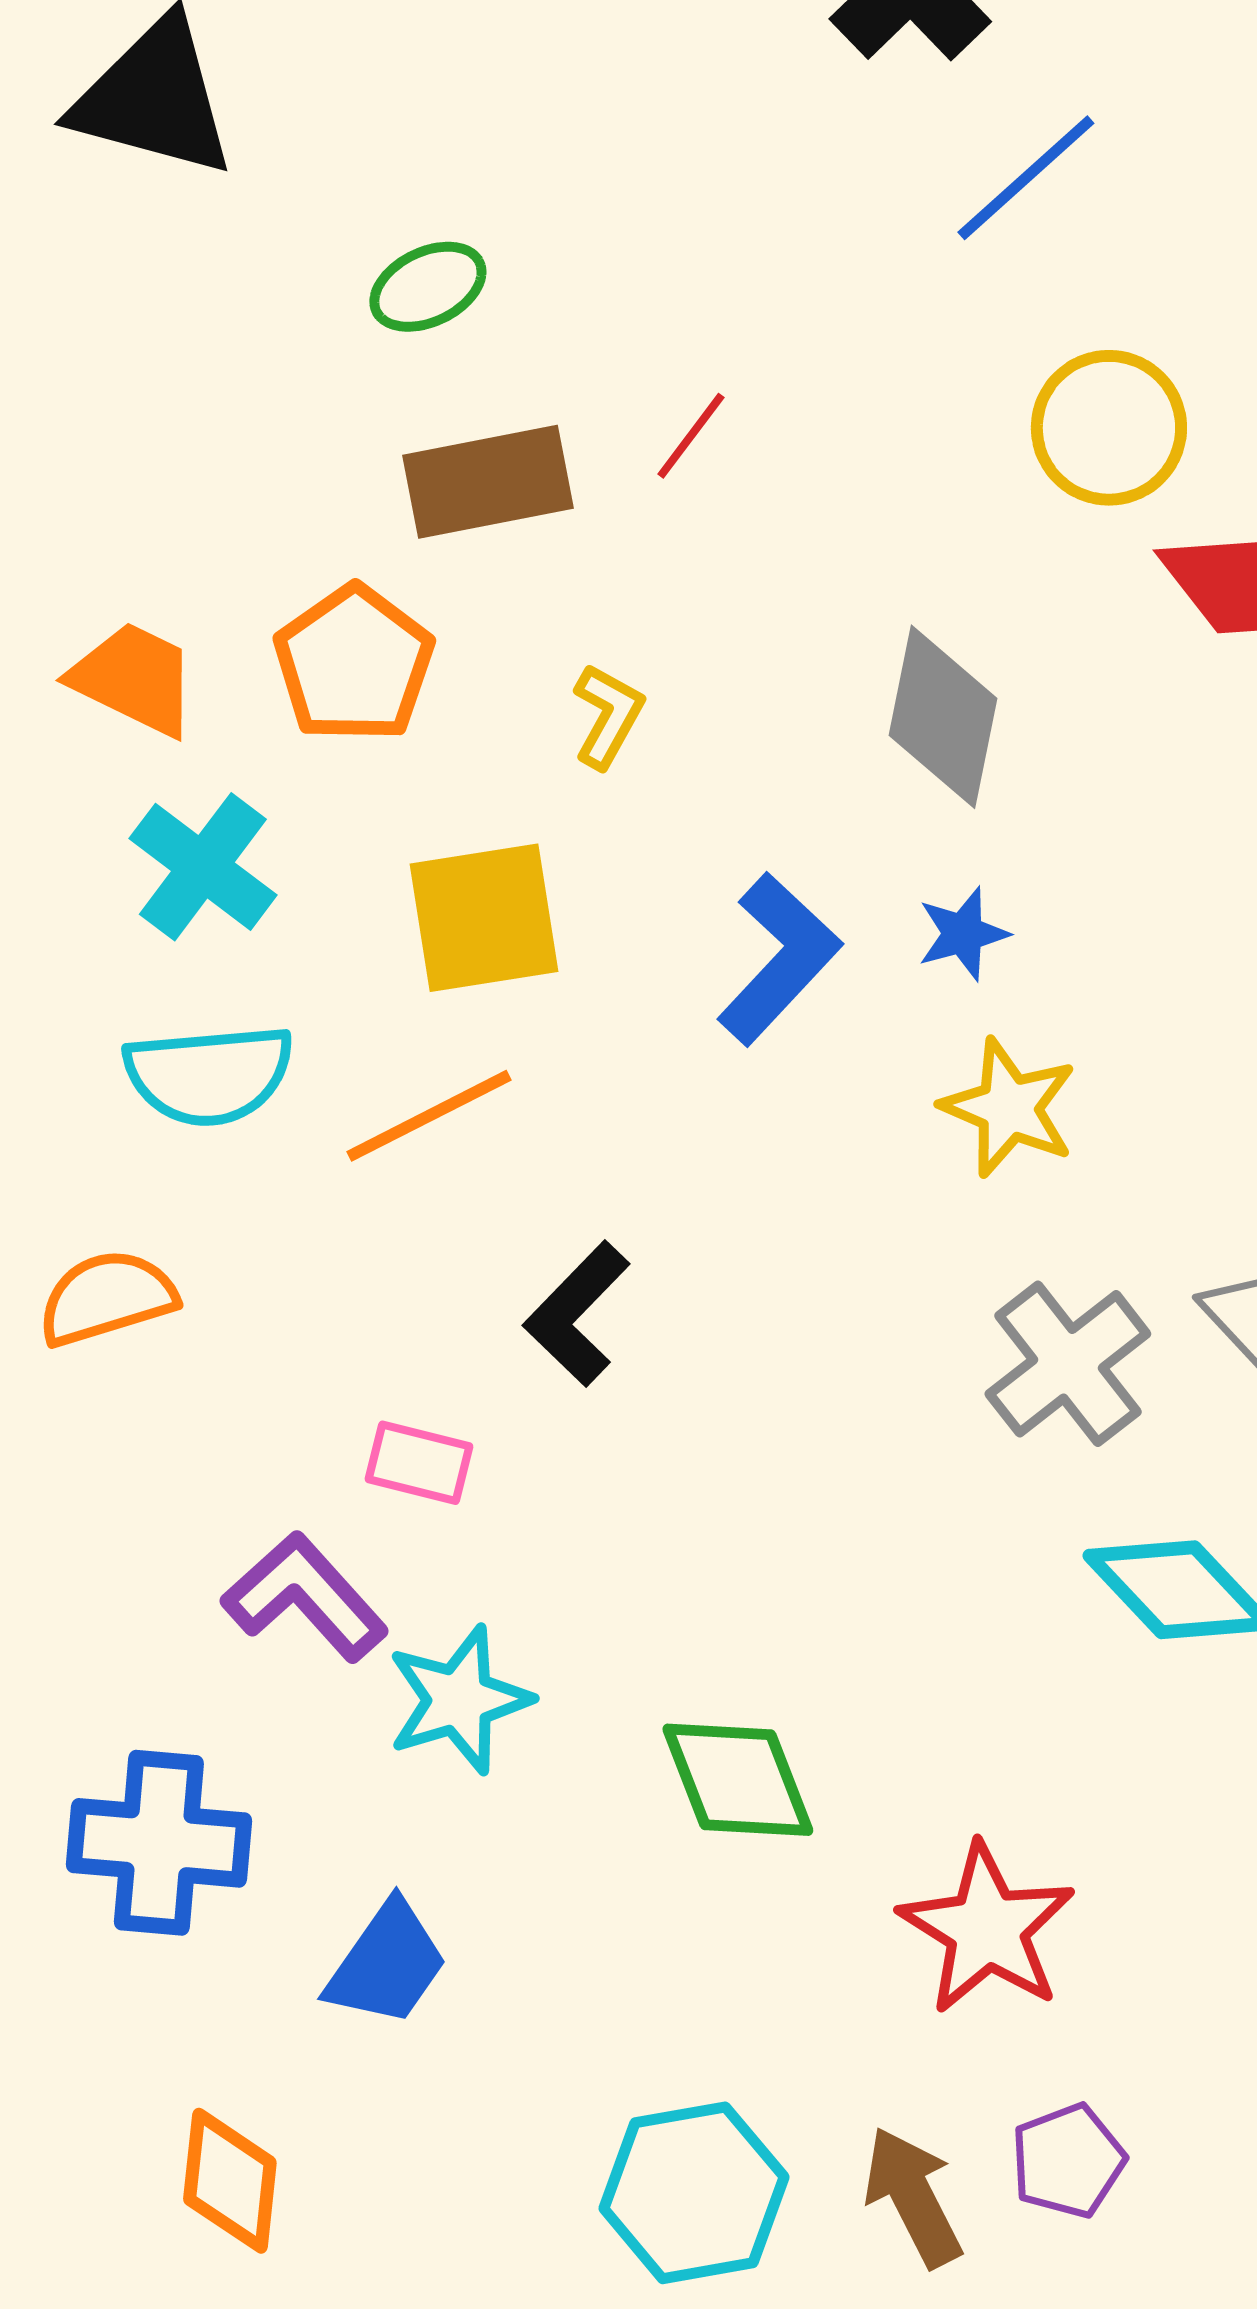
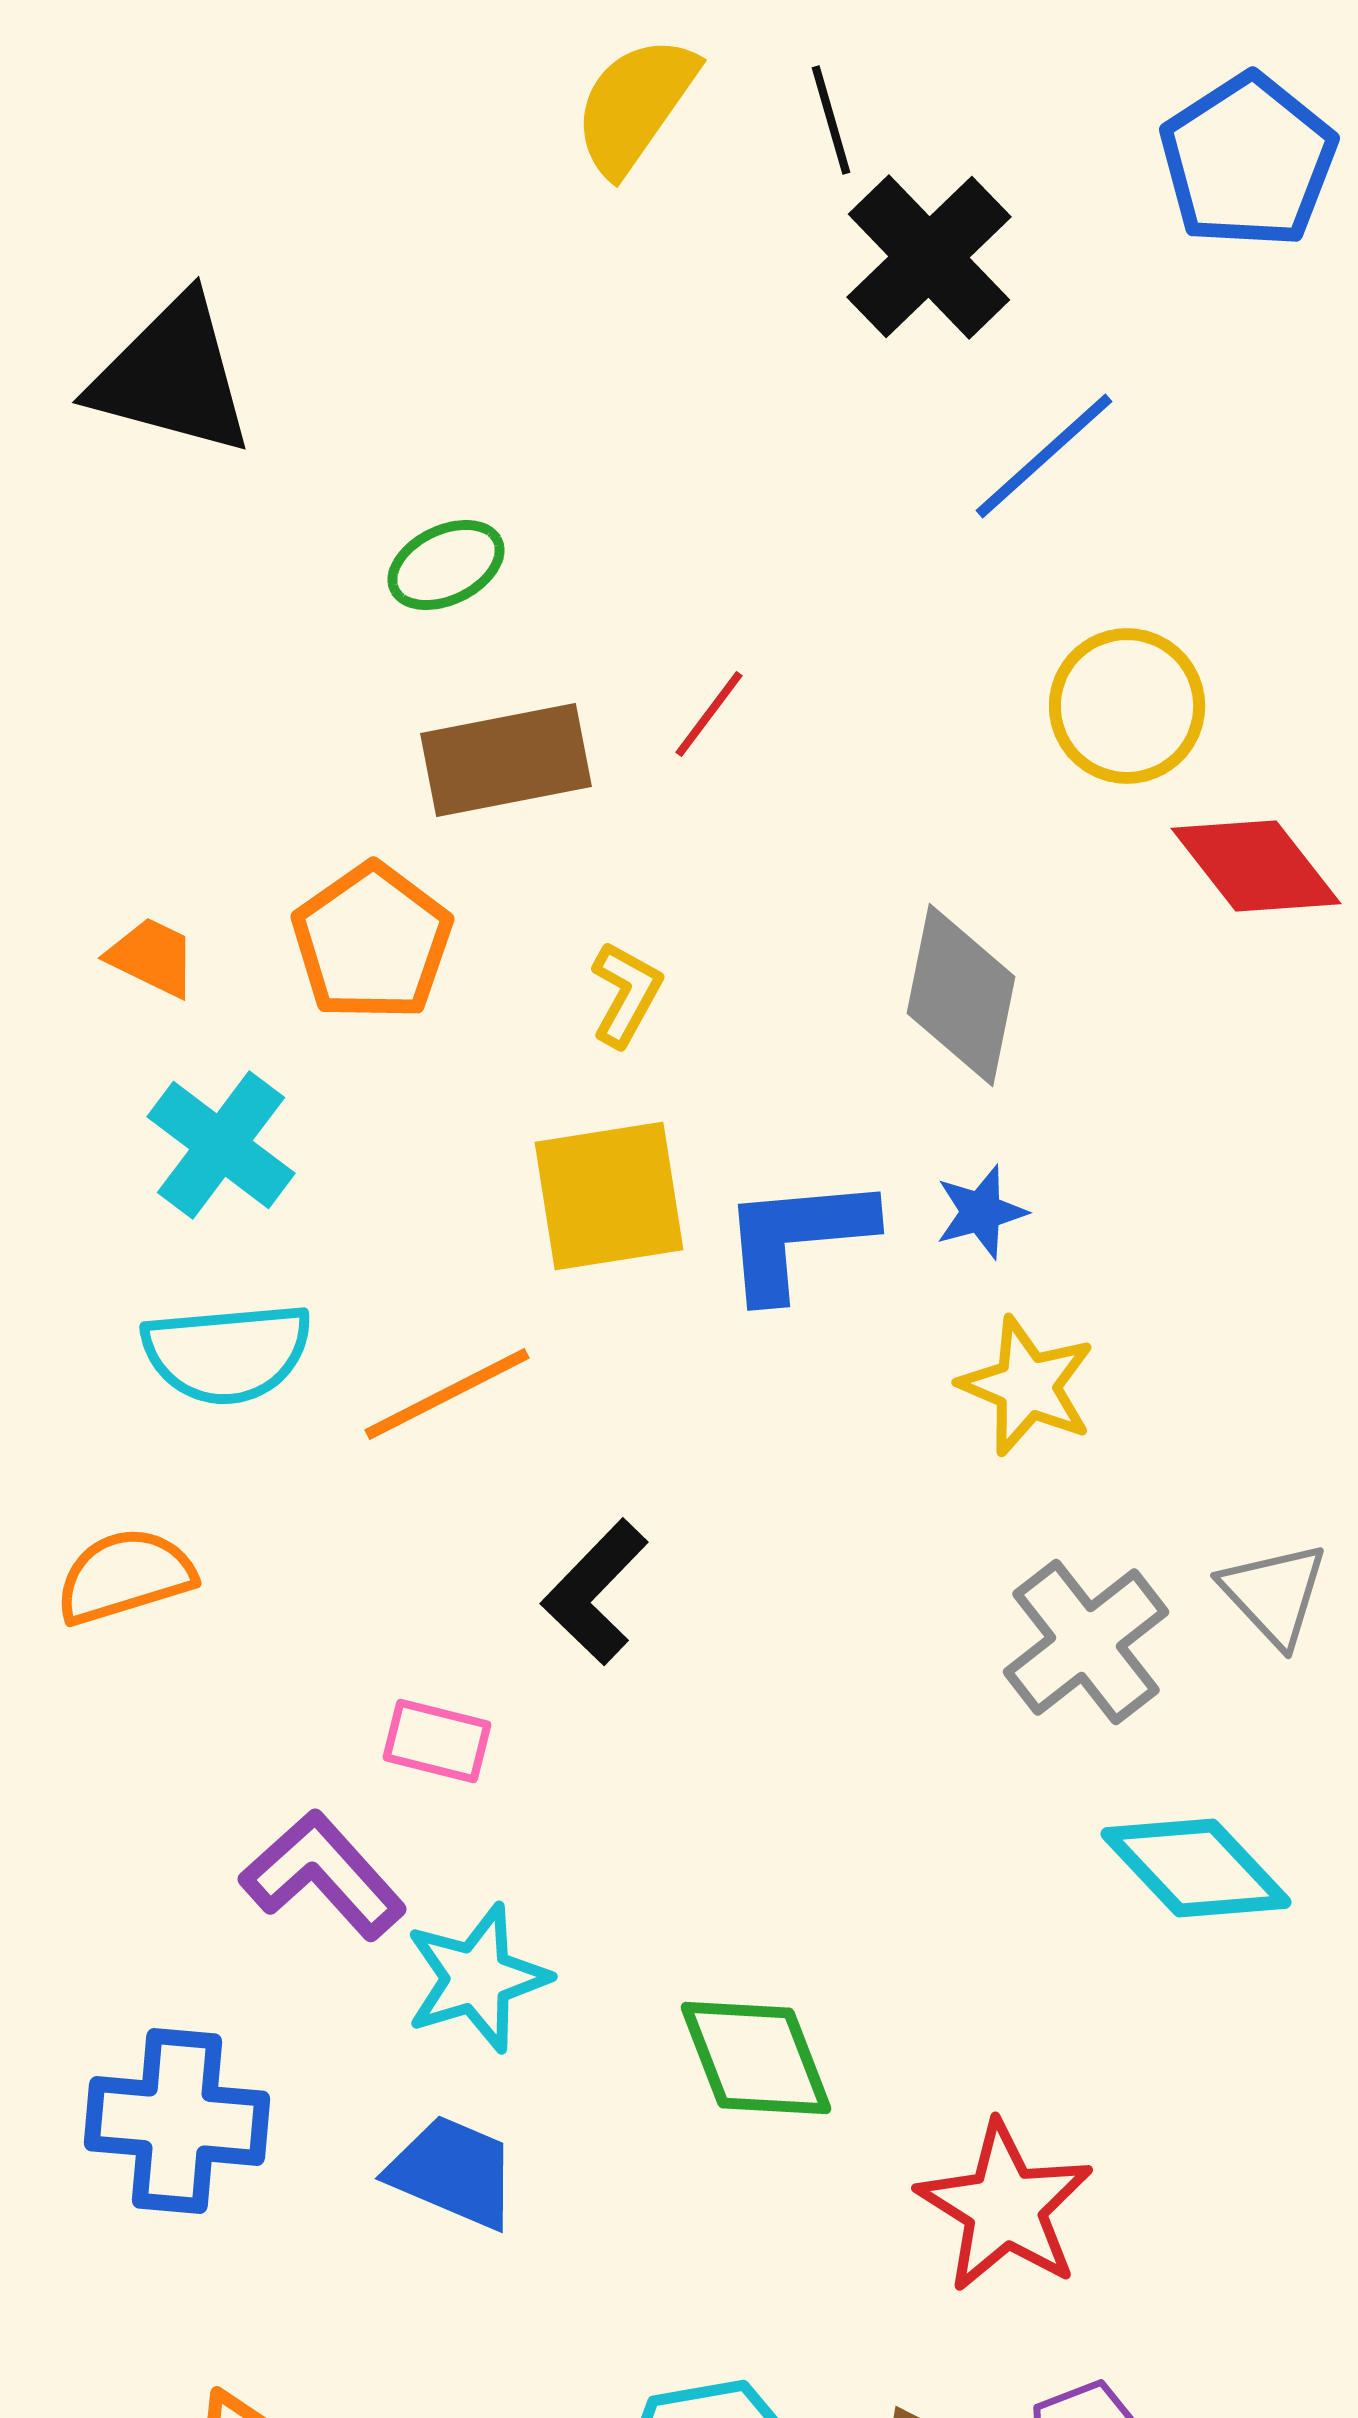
orange trapezoid: (134, 679) -> (152, 957), size x0.7
yellow square: (484, 918) -> (609, 1196), moved
blue L-shape: (779, 959) -> (797, 1237), turned -138
blue trapezoid: (387, 1964) -> (453, 2172), moved, turned -102

